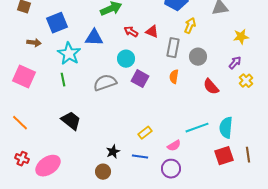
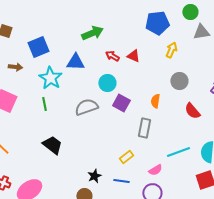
gray rectangle: (173, 48) -> (144, 128), moved

